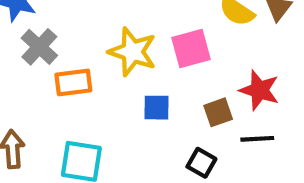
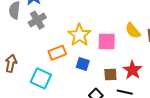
orange rectangle: (73, 82) -> (57, 53), moved, turned -30

